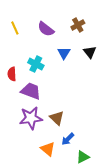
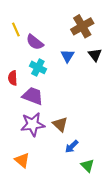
brown cross: (78, 25) -> (82, 26), size x1.5
purple semicircle: (46, 29) -> (35, 42), moved
orange triangle: (48, 149) -> (22, 160), moved
green triangle: (83, 157) -> (87, 165), turned -48

